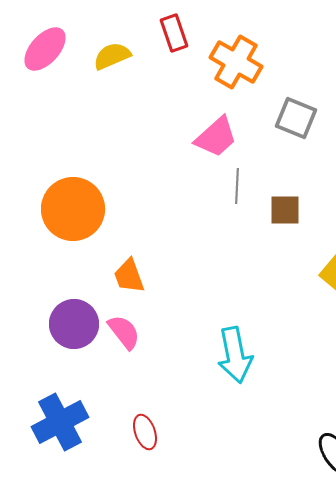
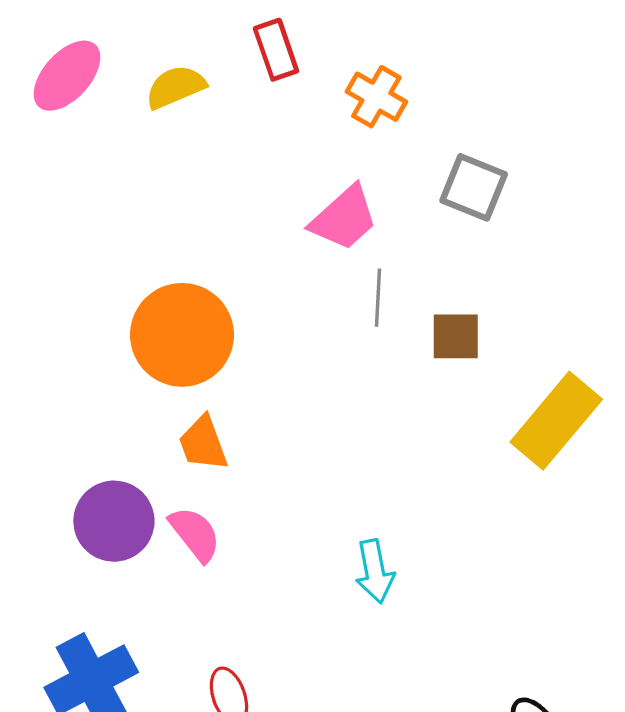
orange cross: (236, 62) -> (376, 97), size x0.7
orange circle: (73, 209) -> (182, 335), moved
cyan arrow: (235, 355) -> (375, 571), size x0.7

